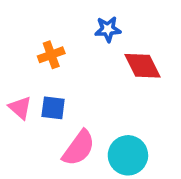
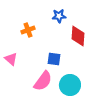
red diamond: (143, 66) -> (78, 36), turned 30
blue square: (53, 108) -> (54, 59), moved

